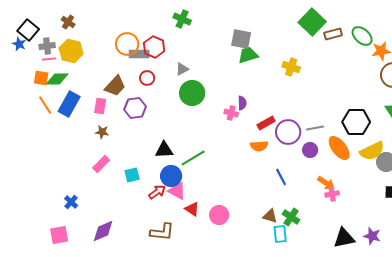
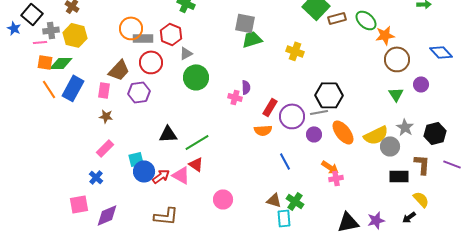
blue star: (19, 44) -> (14, 28), moved
red hexagon: (154, 47) -> (171, 34), moved
pink line: (49, 59) -> (40, 42), moved
red circle: (147, 78) -> (151, 62), size x1.5
black hexagon: (356, 122) -> (329, 95), moved
red rectangle: (266, 123) -> (270, 107), turned -30
blue circle: (171, 176) -> (144, 171), moved
blue cross: (71, 202) -> (96, 177), moved
red triangle: (192, 209) -> (196, 164), moved
pink square: (59, 235) -> (79, 204), moved
purple star: (372, 236) -> (376, 220), turned -30

